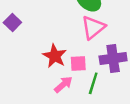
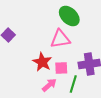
pink triangle: (93, 27) -> (60, 39), moved, turned 30

